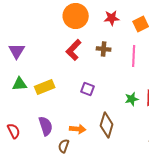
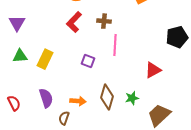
pink line: (134, 56) -> (115, 45), moved
yellow rectangle: (45, 87) -> (45, 59), turned -42
green star: (132, 99) -> (132, 98), moved

